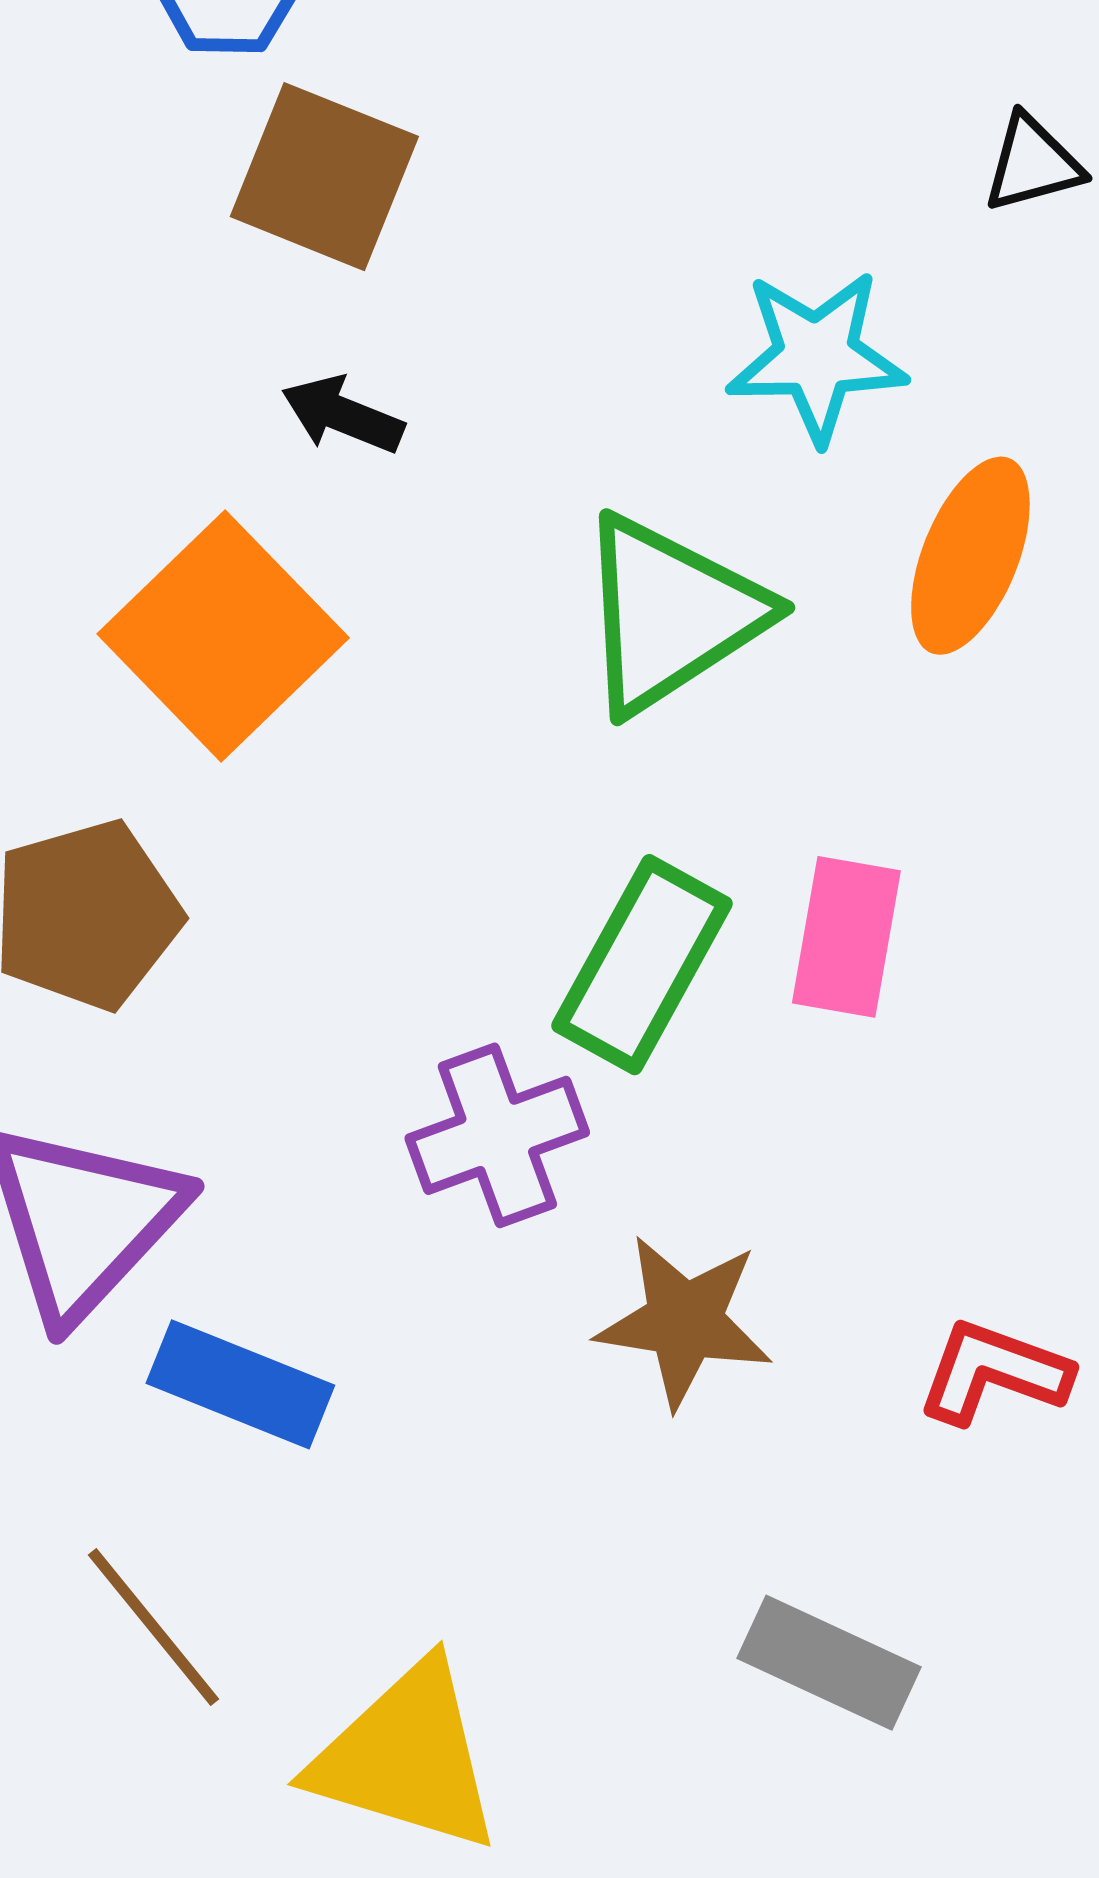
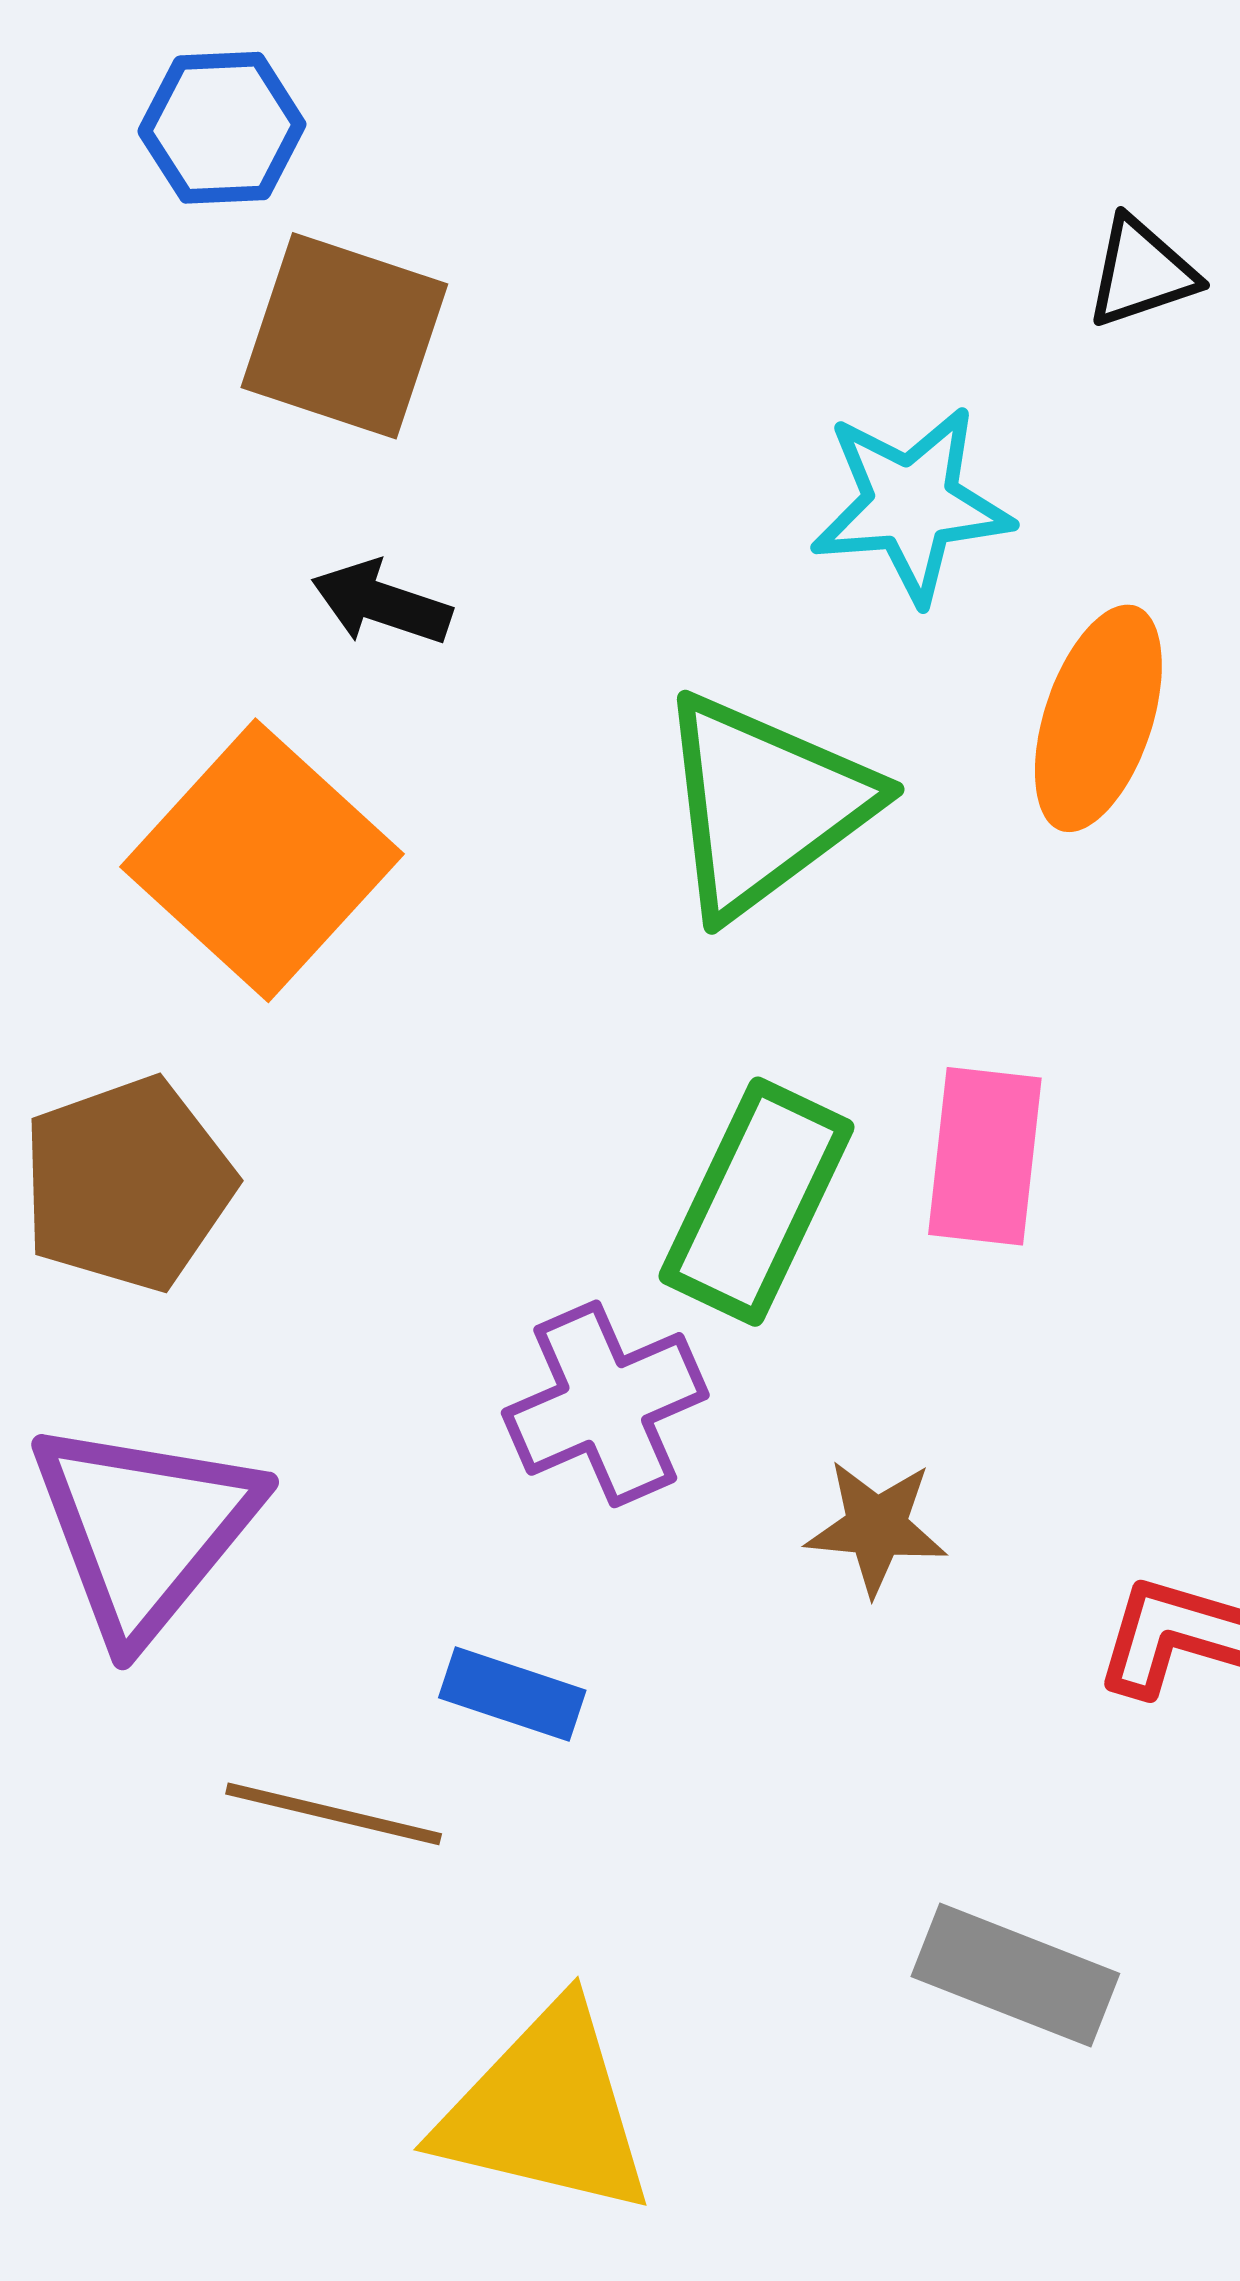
brown star: (684, 1321) -> (876, 1527), moved, size x0.7
blue rectangle: (240, 1384) -> (512, 1694), moved, size x0.7
brown line: (153, 1627) -> (334, 1814), moved, turned -34

